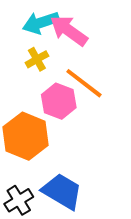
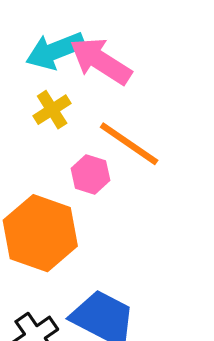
pink hexagon: (59, 101) -> (90, 174), size x0.7

